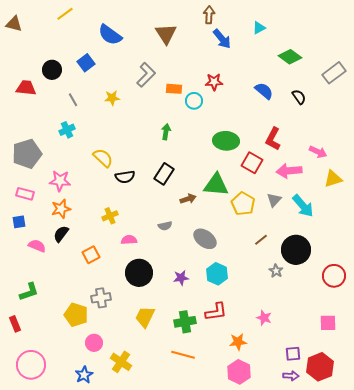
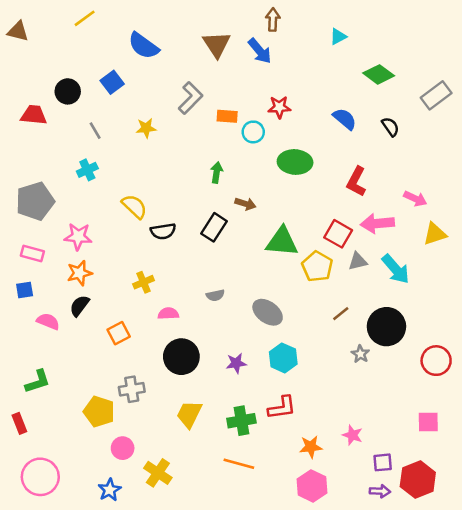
blue arrow: (222, 39) -> (260, 51), moved
green ellipse: (226, 141) -> (295, 162), moved
red square: (252, 163) -> (338, 234), moved
brown arrow: (188, 199) -> (245, 204), moved, turned 35
gray triangle: (274, 200) -> (358, 261), turned 35
pink star: (264, 318) -> (352, 435), moved

